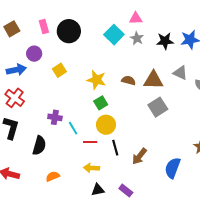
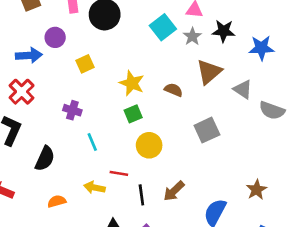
black star: (165, 41) -> (224, 31), moved
brown triangle: (153, 80) -> (209, 72), moved, turned -50
purple cross: (55, 117) -> (72, 110), moved
yellow circle: (106, 125) -> (149, 145), moved
red line: (90, 142) -> (119, 173), moved
black line: (115, 148) -> (141, 195), moved
yellow arrow: (92, 168) -> (94, 188), moved

